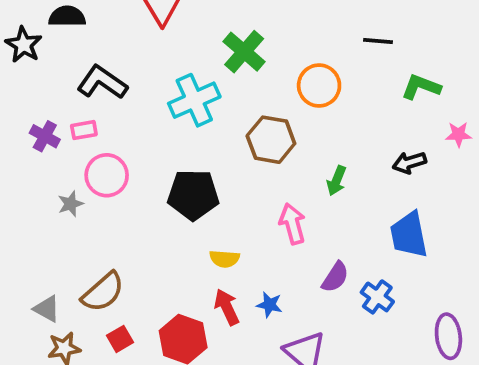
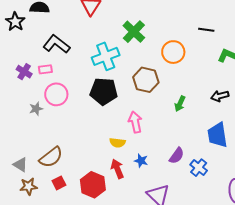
black pentagon: (193, 195) -> (104, 91), moved
pink arrow: (292, 224) -> (135, 122), moved
blue star: (269, 305) -> (141, 161), moved

